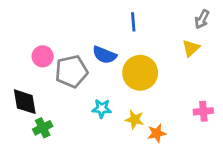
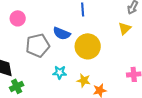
pink circle: (43, 56) -> (18, 18), moved

